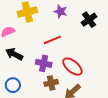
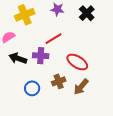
purple cross: (44, 63) -> (41, 56), moved
blue circle: (13, 85) -> (32, 88), moved

